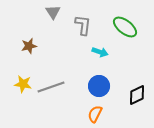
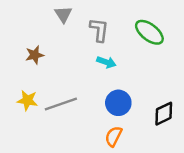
cyan arrow: (100, 52) -> (106, 62), moved

